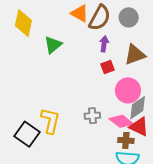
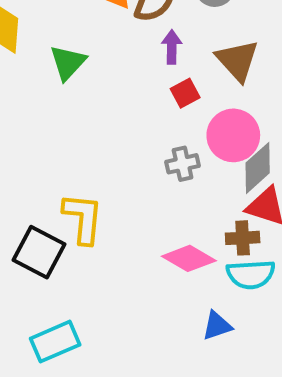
brown triangle: (135, 55) -> (237, 60), turned -45
gray cross: (92, 116) -> (183, 164), moved
pink diamond: (121, 121) -> (189, 258), moved

